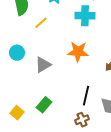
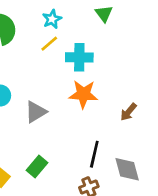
cyan cross: (85, 16) -> (79, 57), moved
yellow line: (41, 23) -> (49, 44), moved

